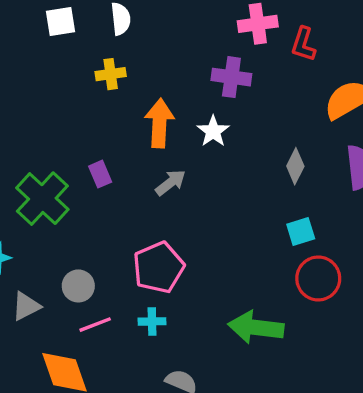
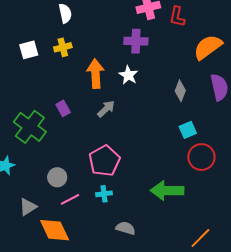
white square: (60, 21) -> (29, 50), moved
gray triangle: (26, 306) -> (28, 207), moved

